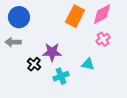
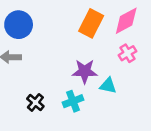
purple star: (52, 52) -> (85, 71), moved
black cross: (34, 64) -> (35, 102), moved

